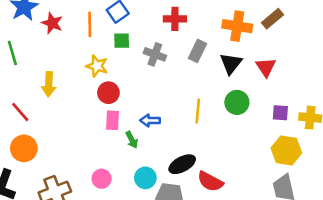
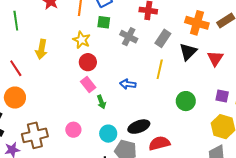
green circle: (237, 102) -> (186, 101), moved
yellow line: (198, 111) -> (160, 69), moved
pink rectangle: (112, 120) -> (88, 85), turned -49
blue arrow: (150, 120) -> (128, 84), moved
red semicircle: (210, 181) -> (159, 143), turned 130

